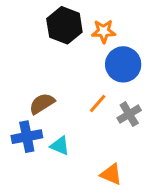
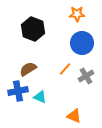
black hexagon: (64, 25) -> (33, 29), moved
orange star: (104, 31) -> (77, 14), moved

